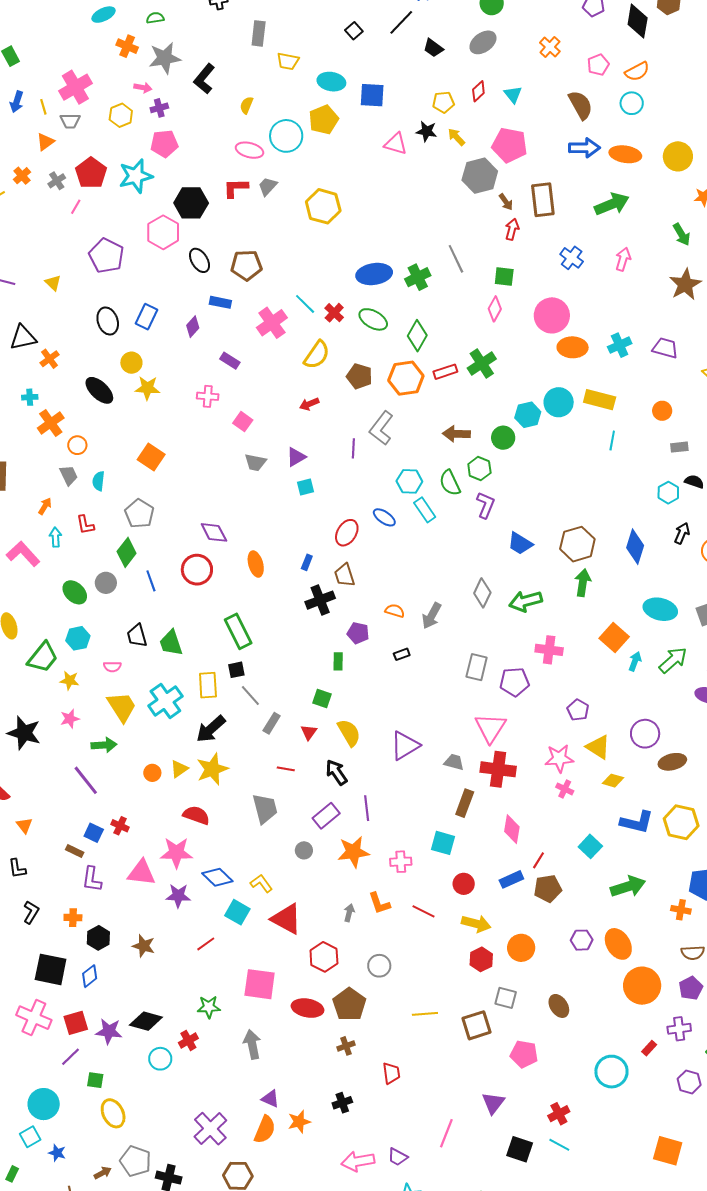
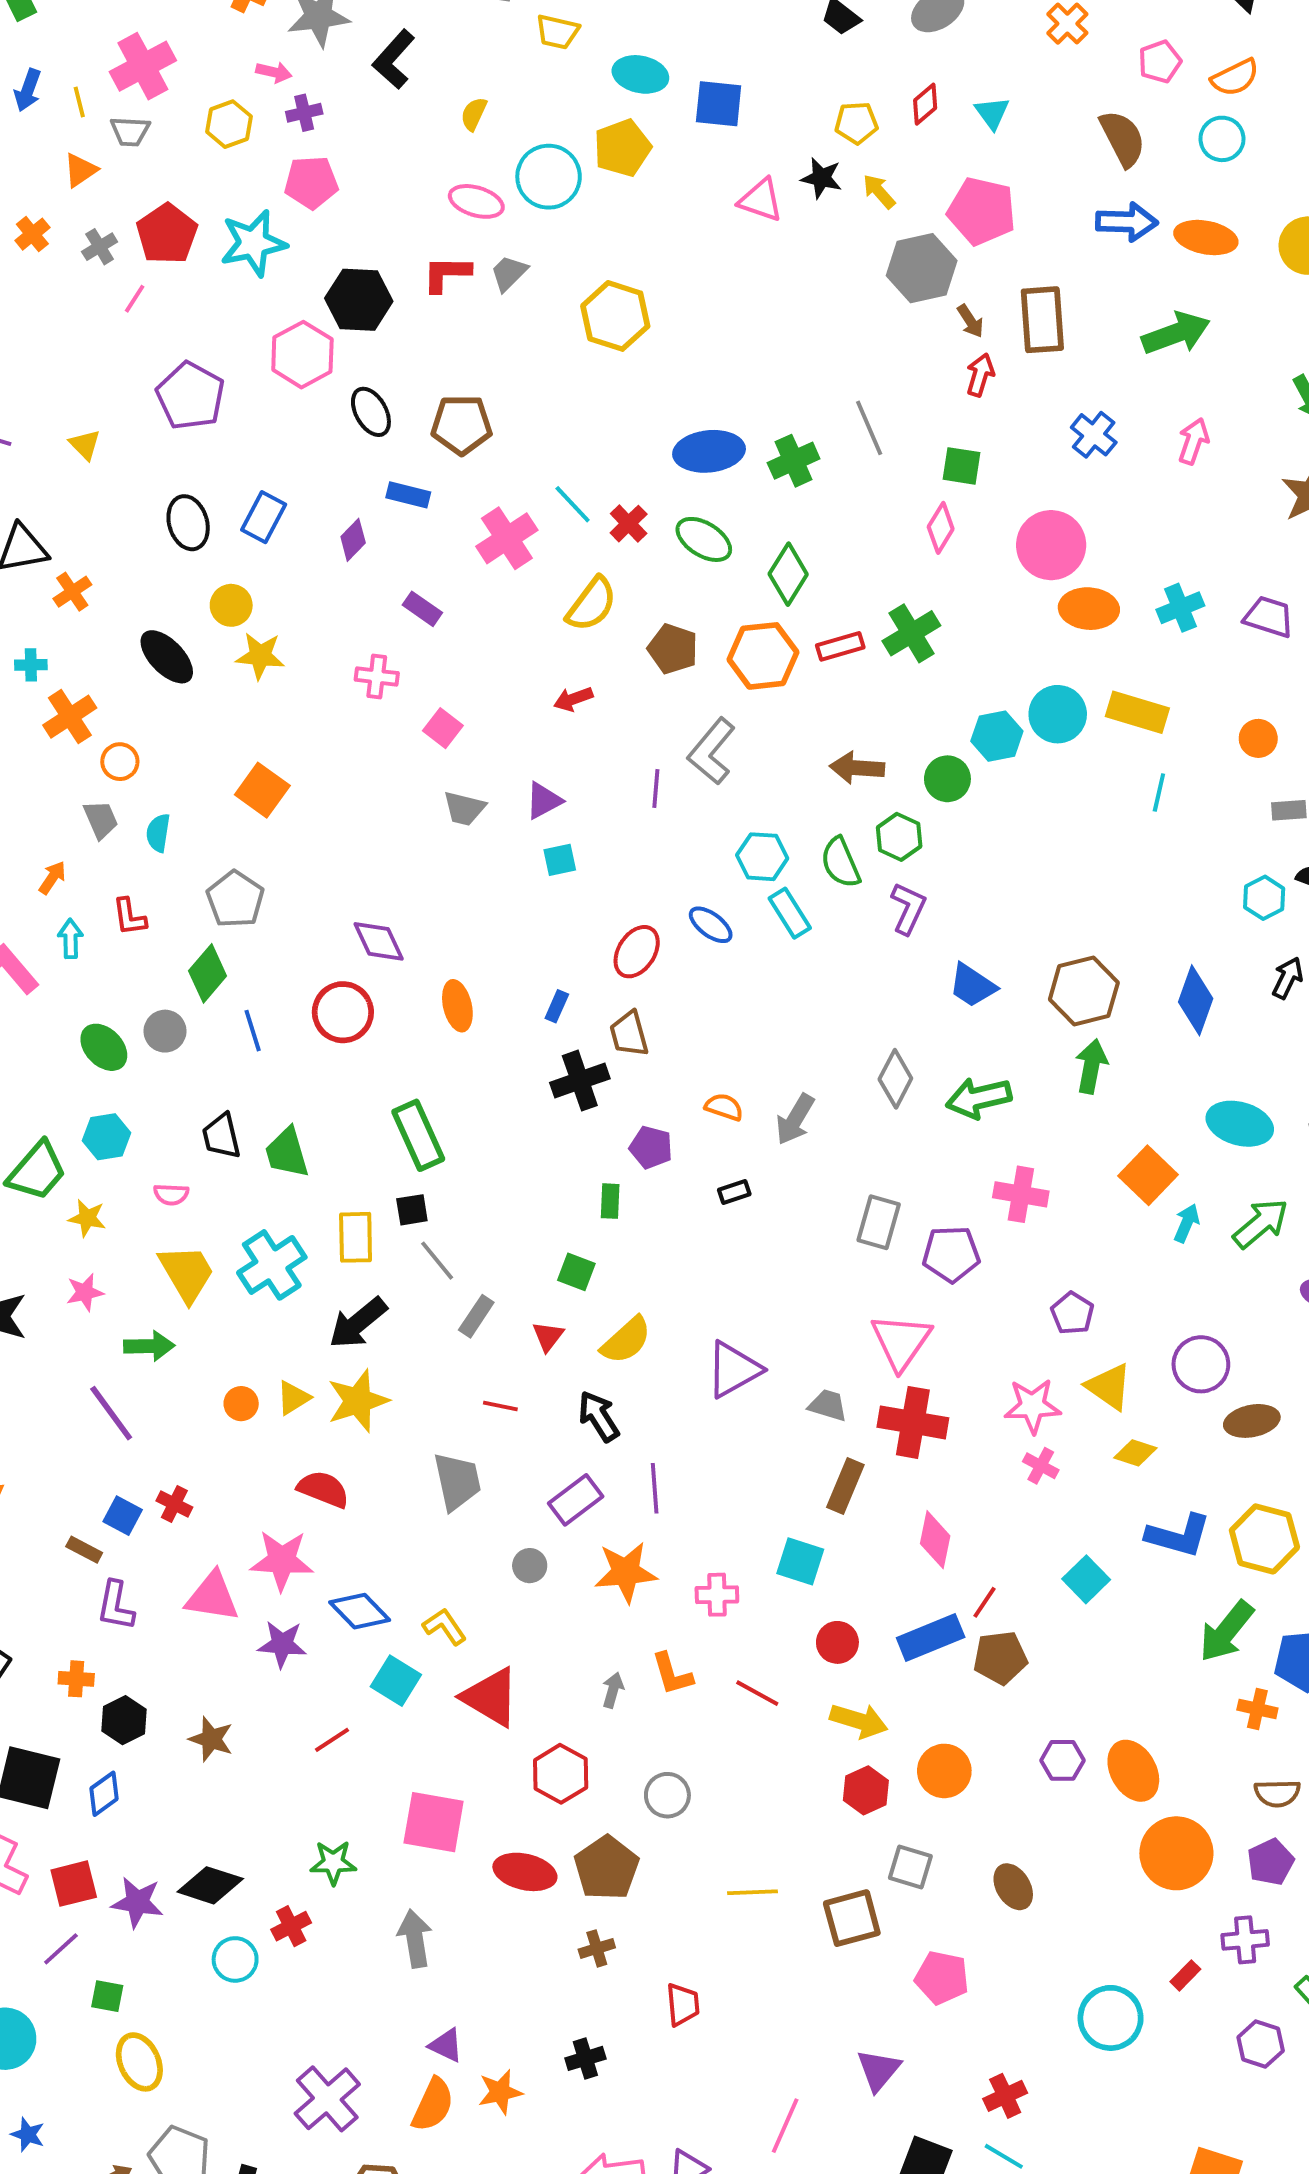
yellow semicircle: (349, 733) -> (626, 1340), turned 76
blue rectangle: (511, 879) -> (931, 1637), size x1.4
green arrow: (628, 887) -> (1226, 1631), moved, turned 144

